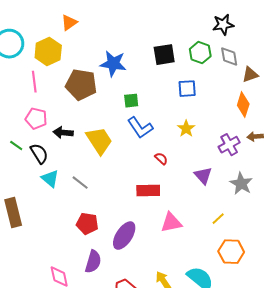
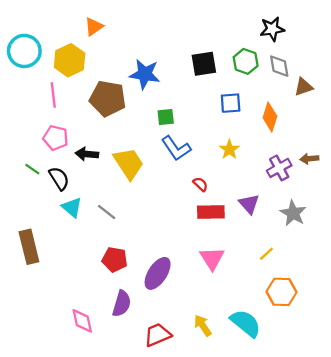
orange diamond: (243, 105) -> (270, 117), moved
red rectangle: (148, 191) -> (211, 212), moved
pink triangle: (171, 223) -> (212, 258), turned -50

